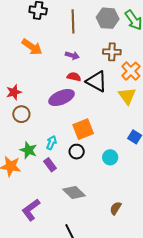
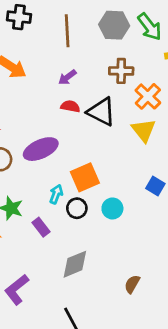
purple arrow: (72, 55) -> (67, 77), turned 128
purple ellipse: (62, 98) -> (41, 149), moved
cyan arrow: (51, 143) -> (56, 194), moved
cyan circle: (110, 157) -> (112, 208), moved
gray diamond: (74, 193) -> (75, 264), turned -65

